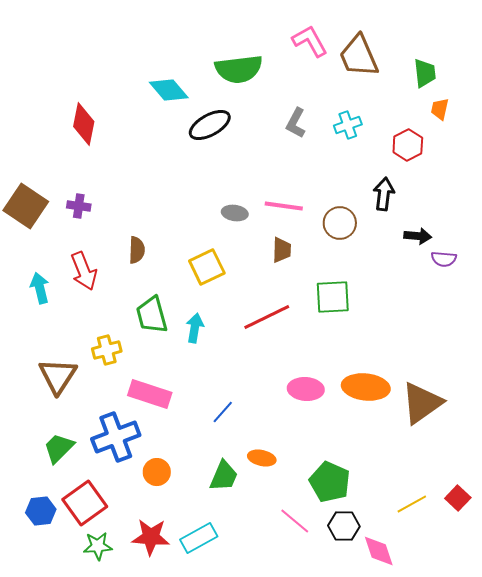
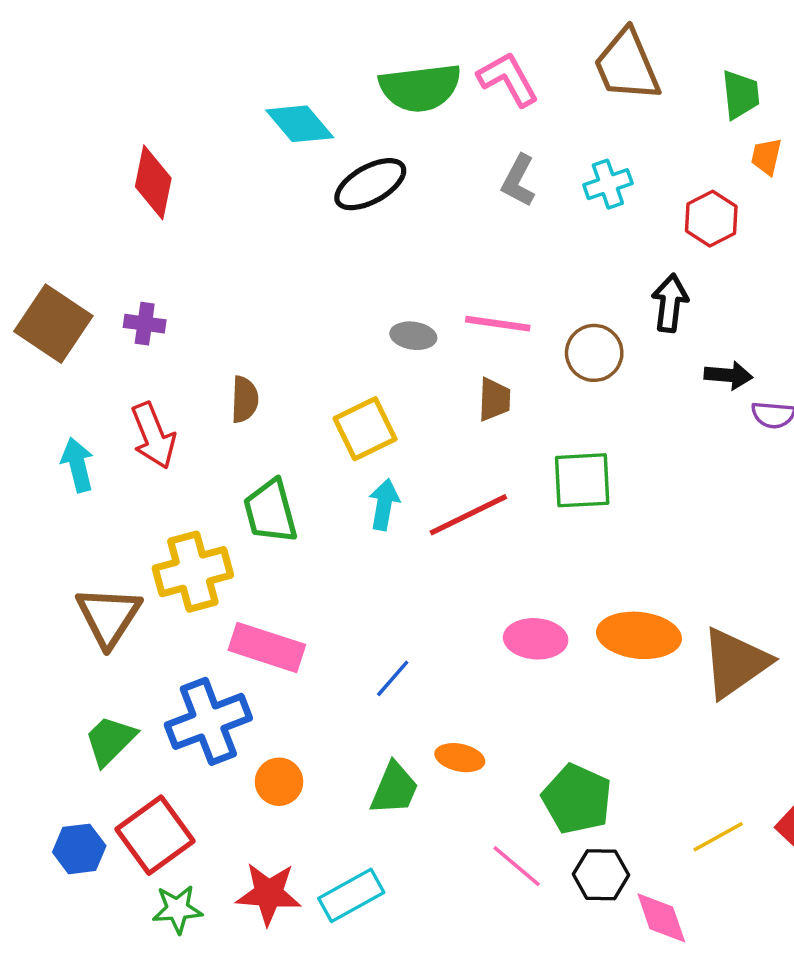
pink L-shape: (310, 41) -> (508, 79), moved
cyan arrow: (195, 328) -> (384, 504), moved
yellow cross: (107, 350) -> (193, 572), size x1.5

